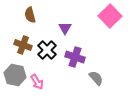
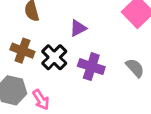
purple triangle: (65, 28) -> (78, 28), turned 32
gray semicircle: (96, 78) -> (135, 68), moved

